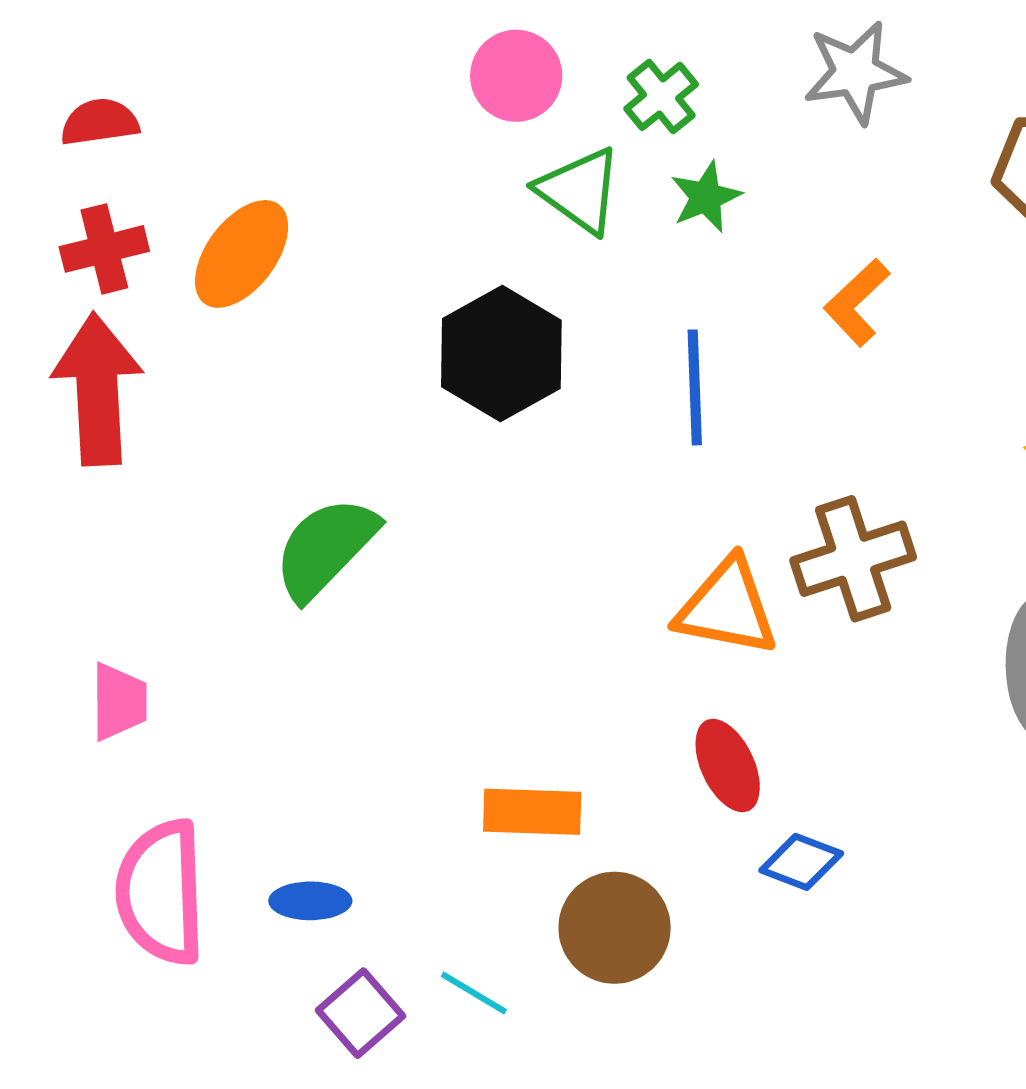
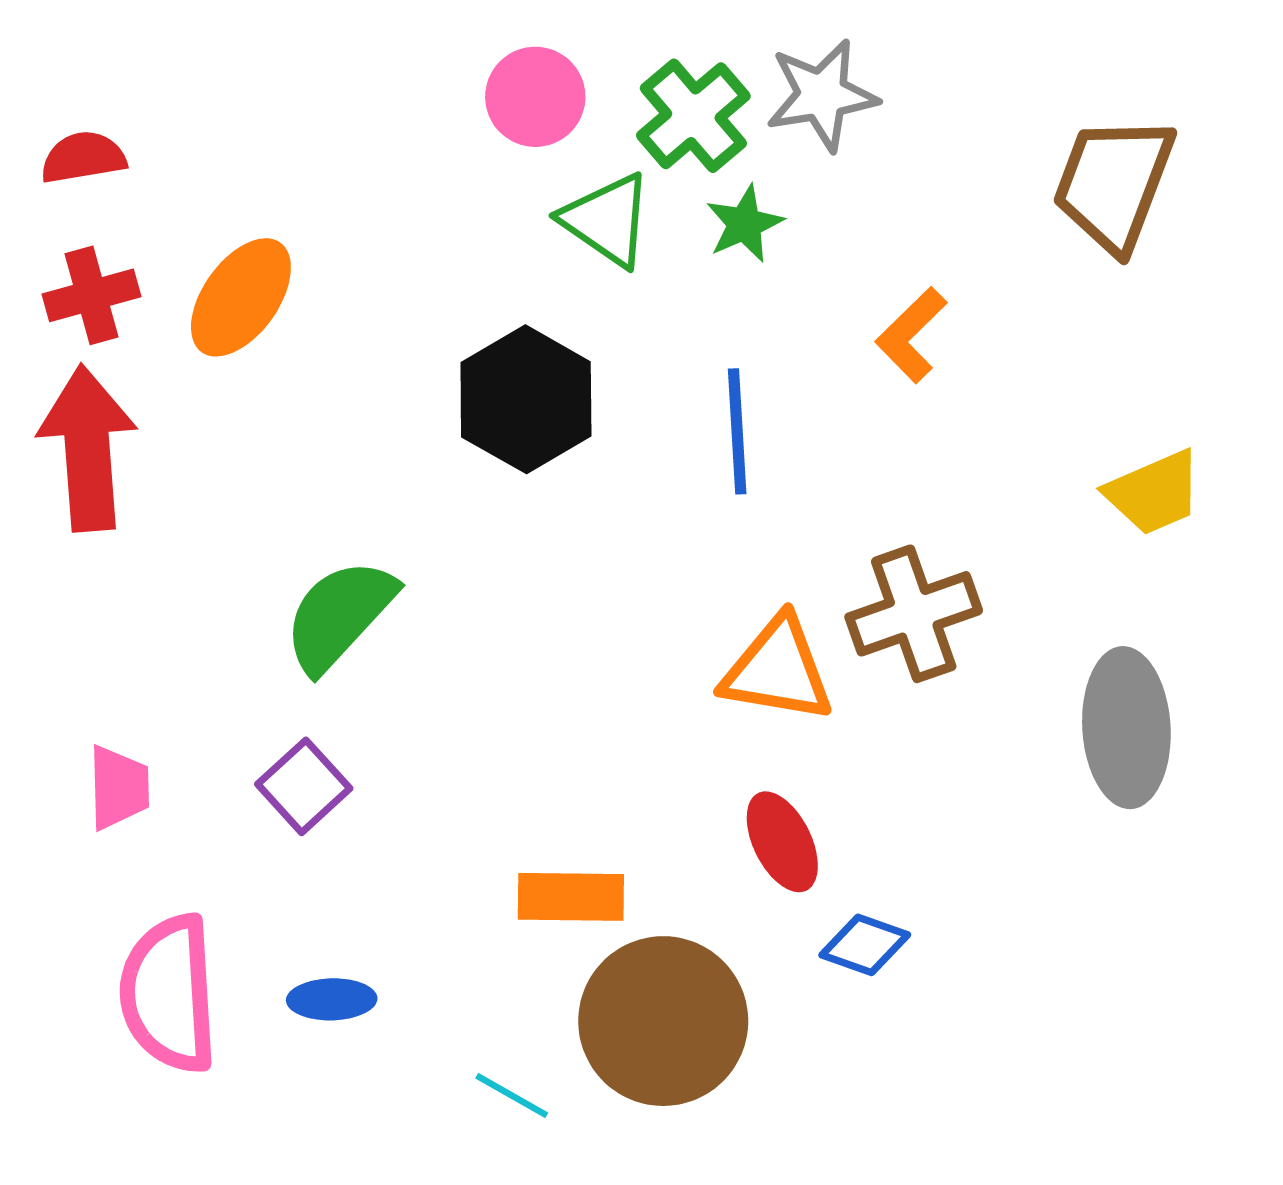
gray star: (855, 72) -> (822, 95), moved
green cross: (661, 96) -> (693, 116), size x1.4
brown circle: (615, 928) -> (663, 1021), size x1.4
purple square: (360, 1013) -> (304, 786), moved

